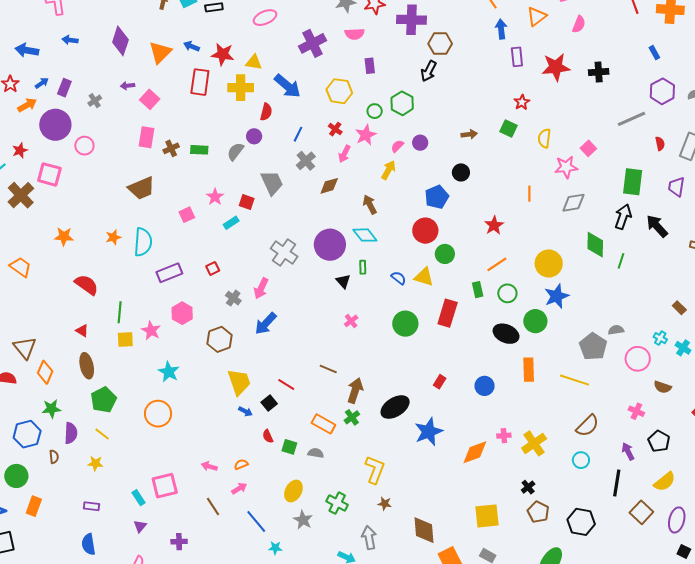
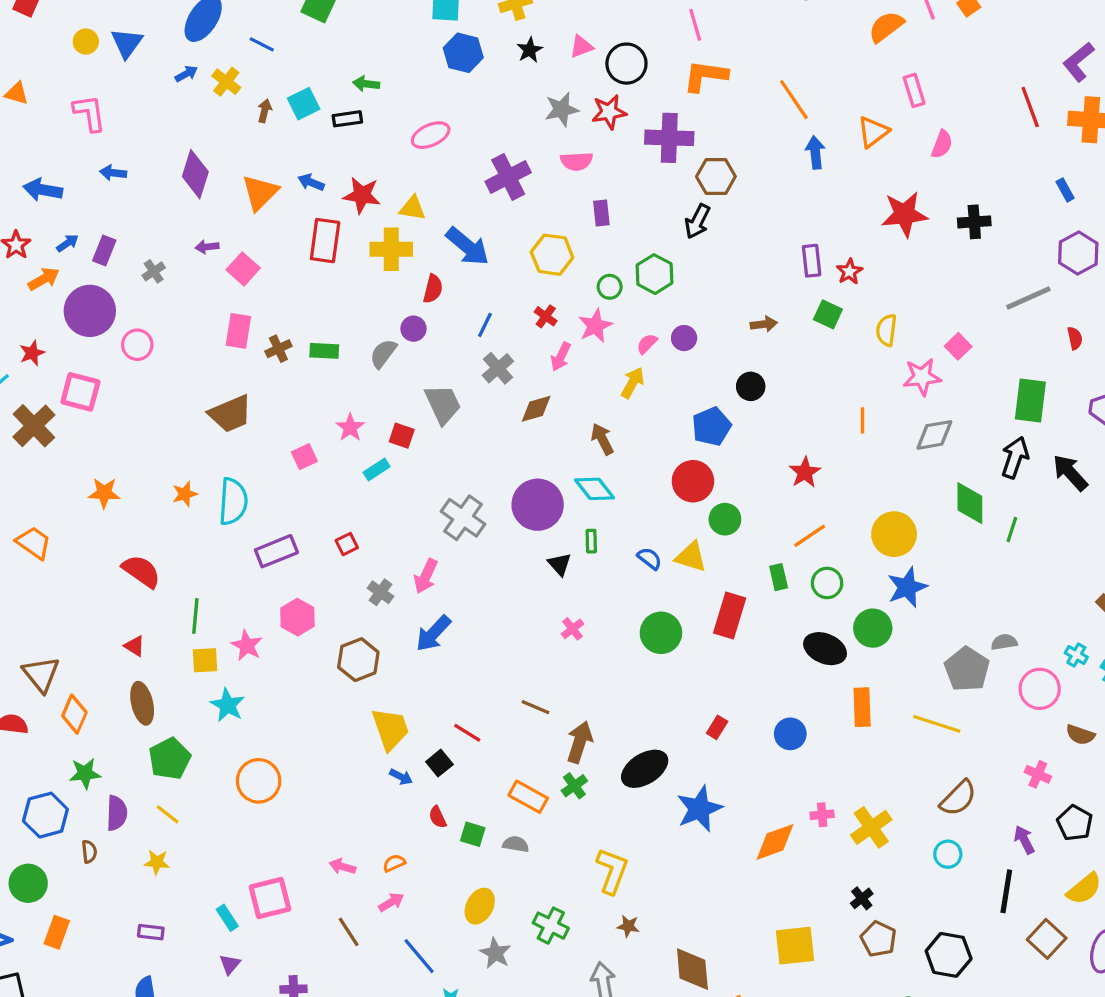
purple rectangle: (517, 57) -> (812, 261), moved
cyan star: (169, 372) -> (228, 705), moved

